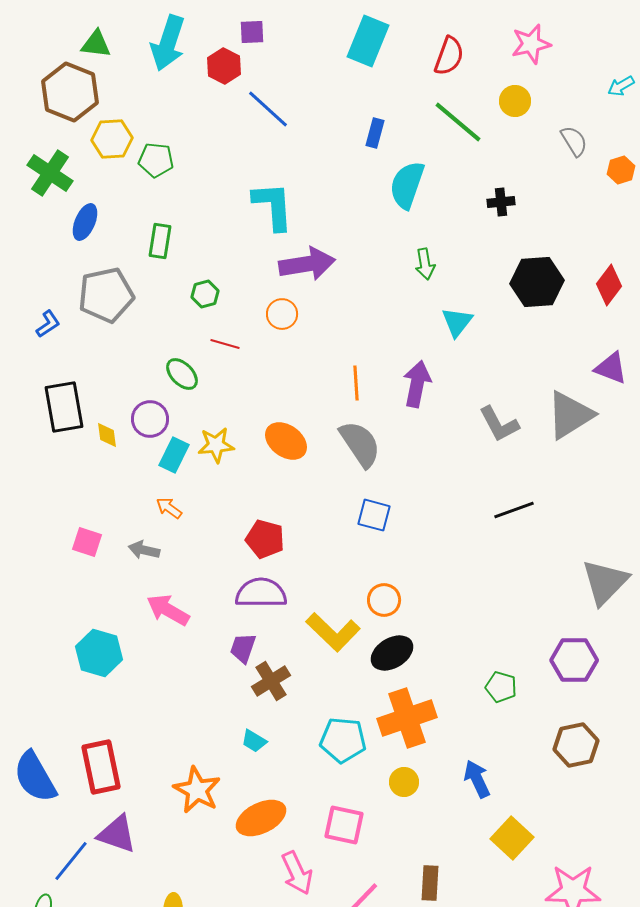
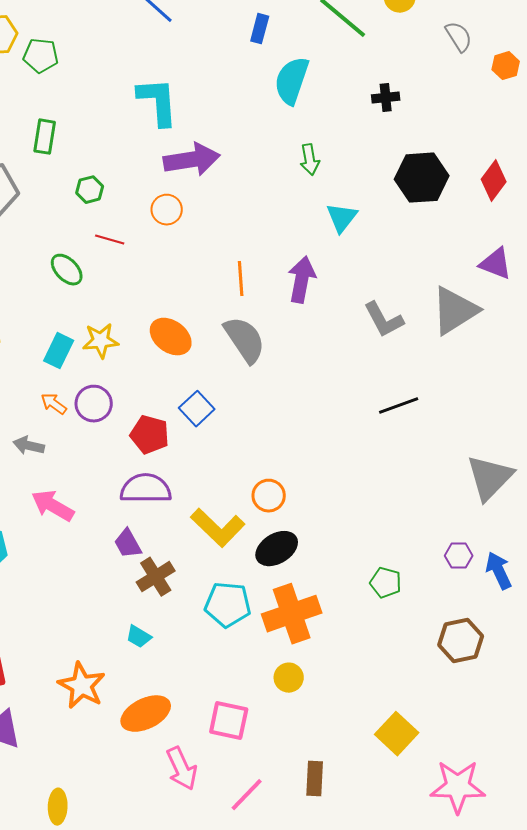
purple circle: (150, 419) -> (94, 404), moved
blue square: (374, 515) -> (197, 409), moved, turned 32
purple trapezoid: (243, 648) -> (128, 544), turned -48
purple hexagon: (574, 660) -> (459, 556), size x0.6
cyan pentagon: (343, 740) -> (228, 605), moved
blue arrow: (477, 779) -> (499, 571), moved

